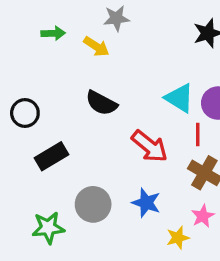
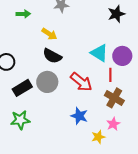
yellow arrow: (96, 47) -> (49, 34), moved
gray circle: (93, 204) -> (47, 82), moved
green star: (48, 228) -> (20, 120), moved

